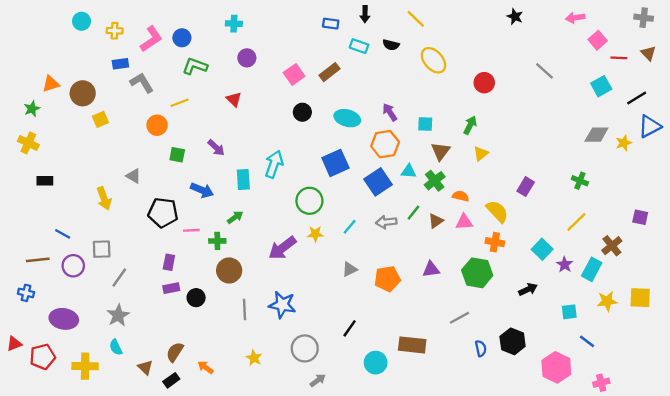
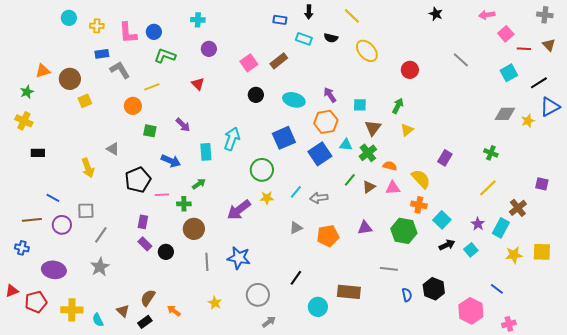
pink L-shape: (151, 39) -> (128, 33), turned 120
black pentagon: (163, 213) -> (138, 180), turned -30
gray arrow: (386, 222) -> (319, 198), moved
cyan square: (542, 249) -> (442, 220), moved
purple rectangle: (171, 288) -> (145, 244), turned 56
cyan square: (569, 312) -> (471, 250), moved, turned -32
gray line: (459, 318) -> (389, 269), turned 36
cyan semicircle: (116, 347) -> (98, 320), moved

